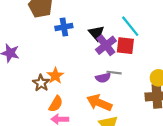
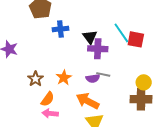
purple cross: (106, 45) -> (98, 49), turned 36
red square: (125, 46) -> (136, 39), moved
orange star: (55, 76) -> (64, 78), moved

